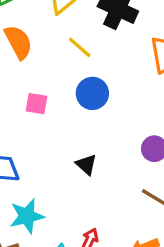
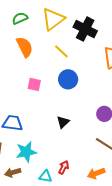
black triangle: (86, 165) -> (63, 122), turned 32

